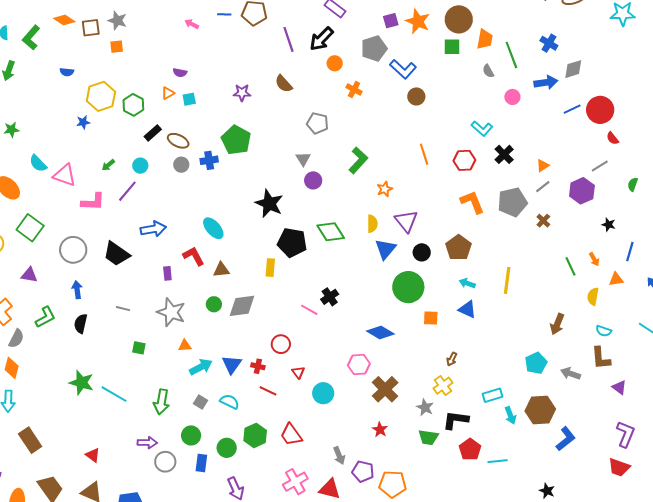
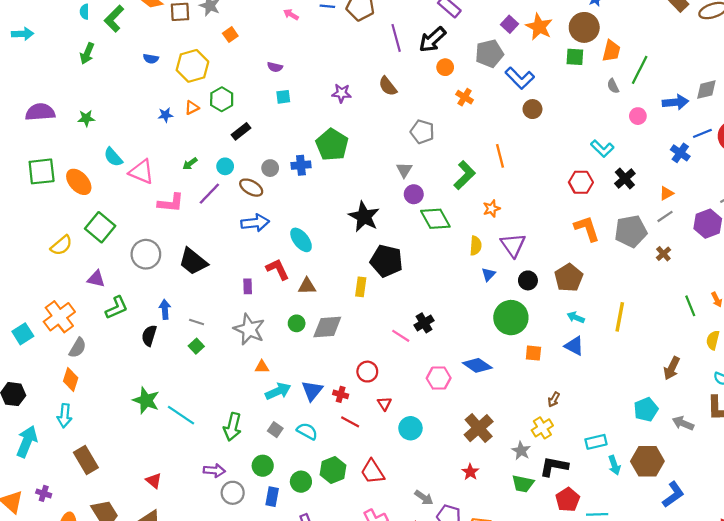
purple square: (391, 21) -> (510, 24), turned -35
blue cross: (549, 43) -> (680, 153), moved
orange square: (117, 47) -> (230, 35), moved, turned -32
green line: (511, 55) -> (640, 70), turned 44
orange triangle: (168, 93) -> (192, 108), moved
yellow hexagon: (101, 96) -> (192, 66), moved
brown ellipse: (178, 141) -> (251, 188), moved
orange line: (424, 154) -> (500, 156), moved
blue arrow: (153, 229) -> (255, 223), moved
green diamond: (331, 232) -> (435, 219), moved
blue triangle: (385, 249) -> (488, 274), size x0.6
blue arrow: (77, 290) -> (165, 309), moved
green L-shape: (45, 317) -> (117, 308), moved
green square: (139, 348) -> (196, 346), moved, turned 32
pink hexagon: (359, 365) -> (439, 378), moved
gray arrow: (339, 456) -> (424, 498), turned -36

